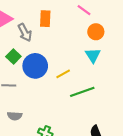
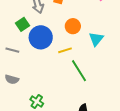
orange circle: (96, 32) -> (73, 26), moved
green line: (82, 92) -> (79, 71), turned 65

